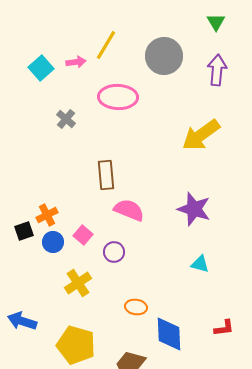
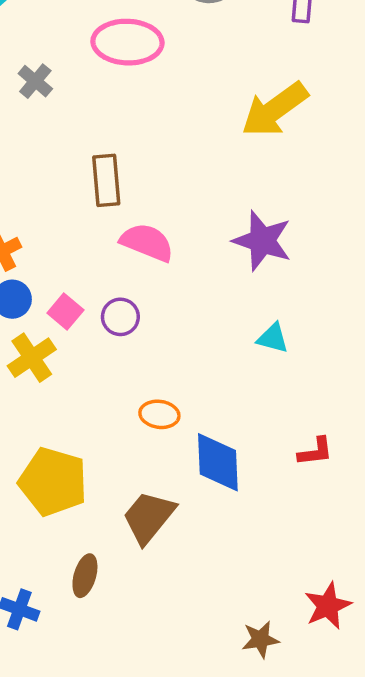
pink square: (83, 235) -> (65, 312), moved
yellow cross: (78, 283) -> (32, 358), moved

